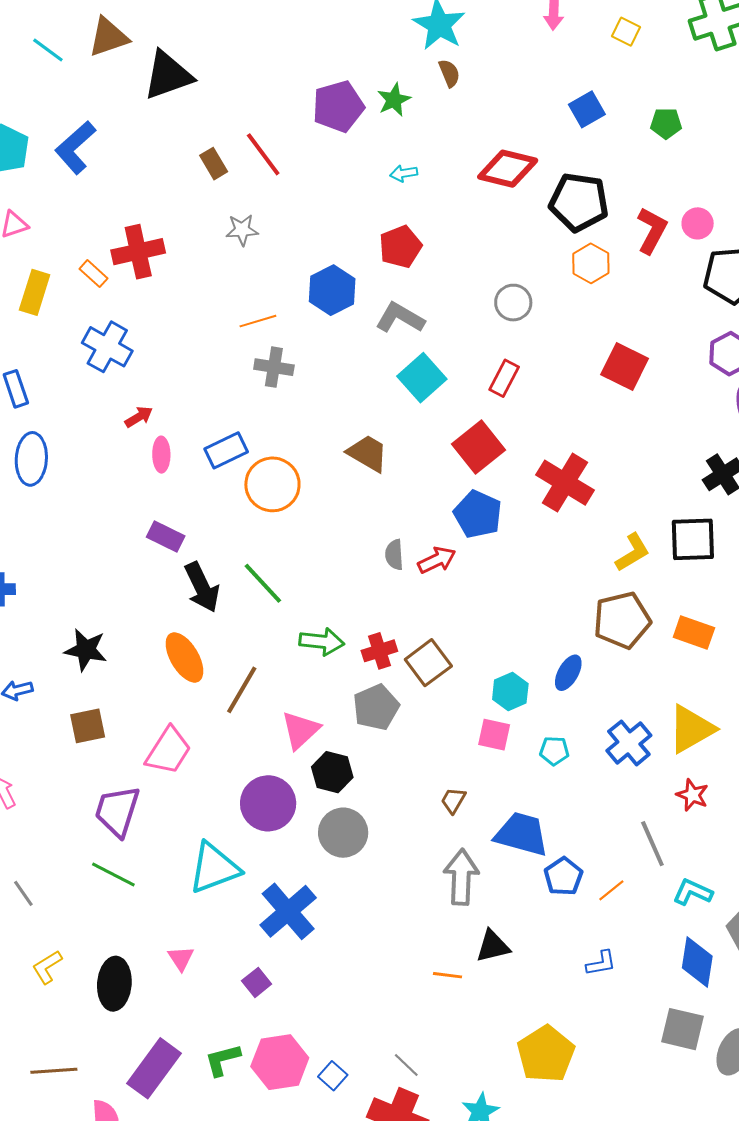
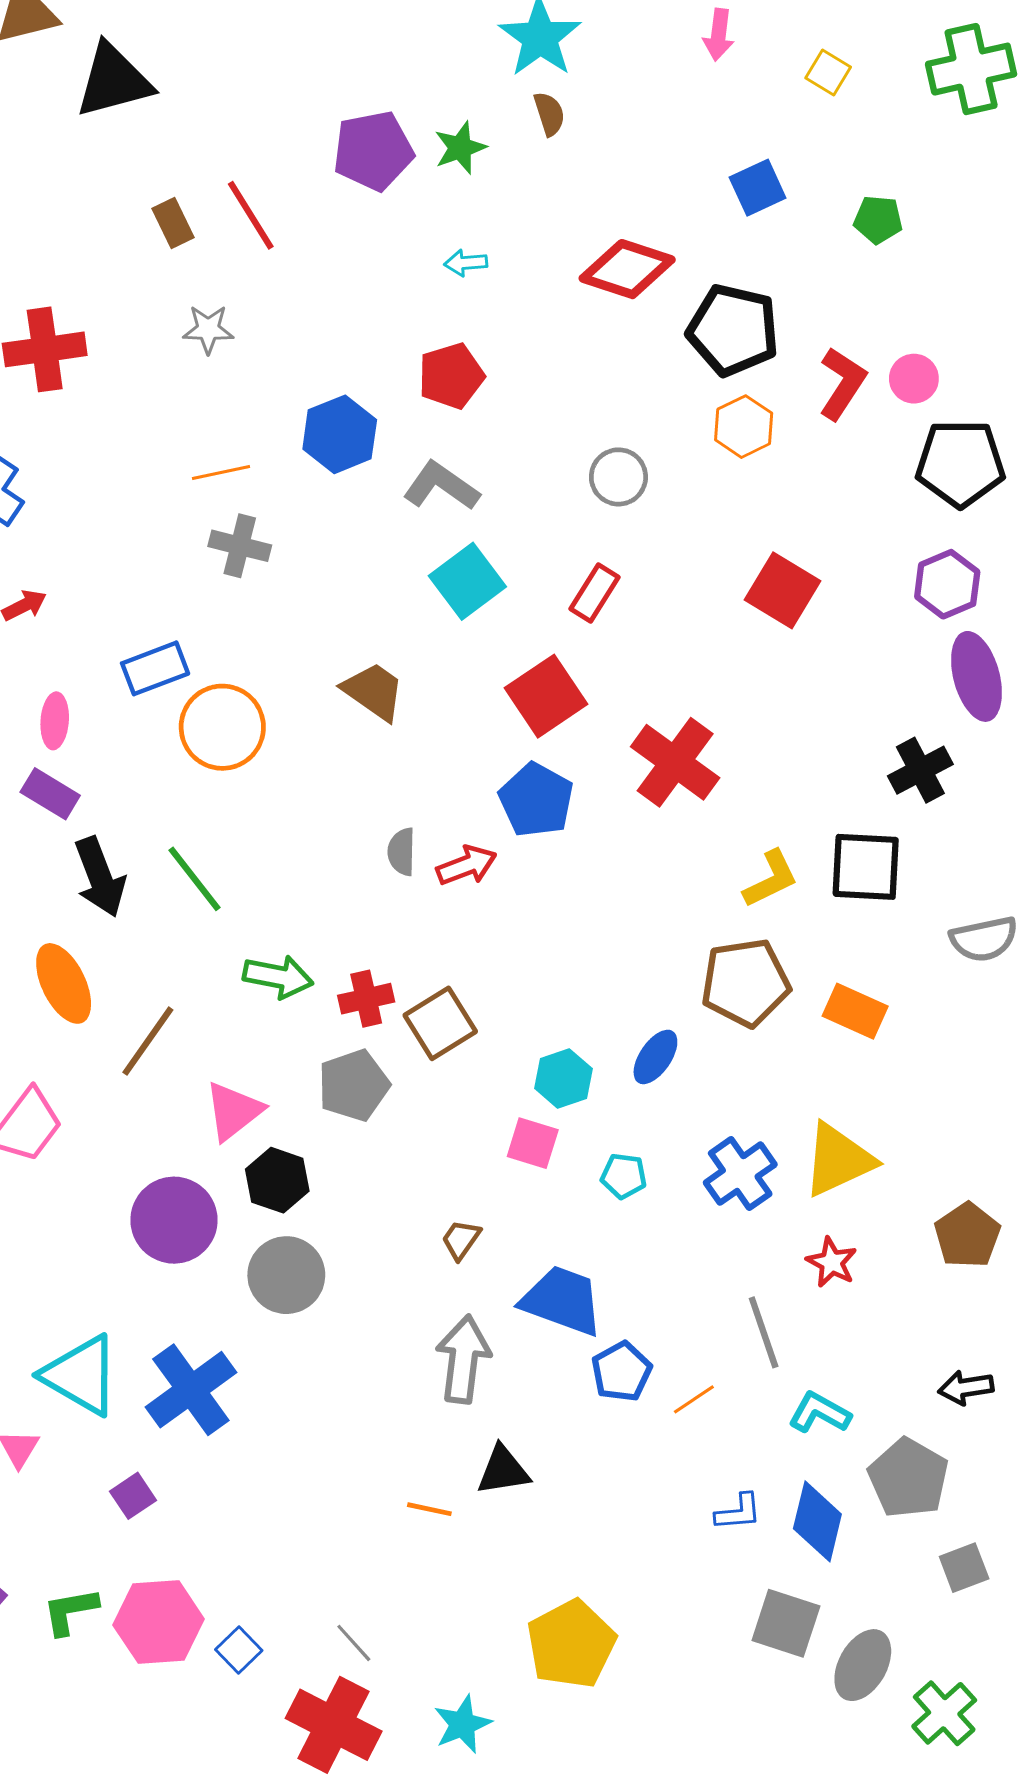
pink ellipse: (161, 455) -> (55, 721), moved
cyan triangle: (214, 868) -> (81, 1375), moved, turned 46
blue L-shape: (601, 963) -> (738, 1512), moved

